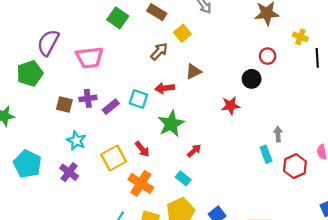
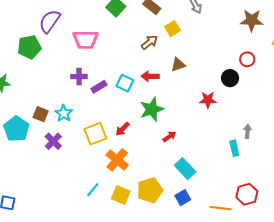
brown square: (64, 105) -> (41, 114), moved
red arrow: (142, 149) -> (122, 129), turned 77
red hexagon: (295, 166) -> (247, 194), moved
cyan rectangle: (183, 178) -> (185, 169), moved, size x1.5

